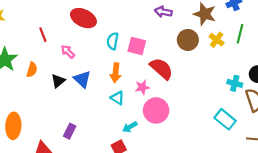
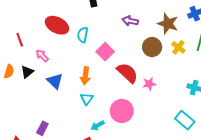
cyan semicircle: (113, 41) -> (83, 35), moved
pink square: (137, 46) -> (105, 52), turned 30
black triangle: (58, 81) -> (27, 72), moved
pink star: (142, 87) -> (149, 84), moved
cyan triangle: (117, 98) -> (87, 99), turned 32

